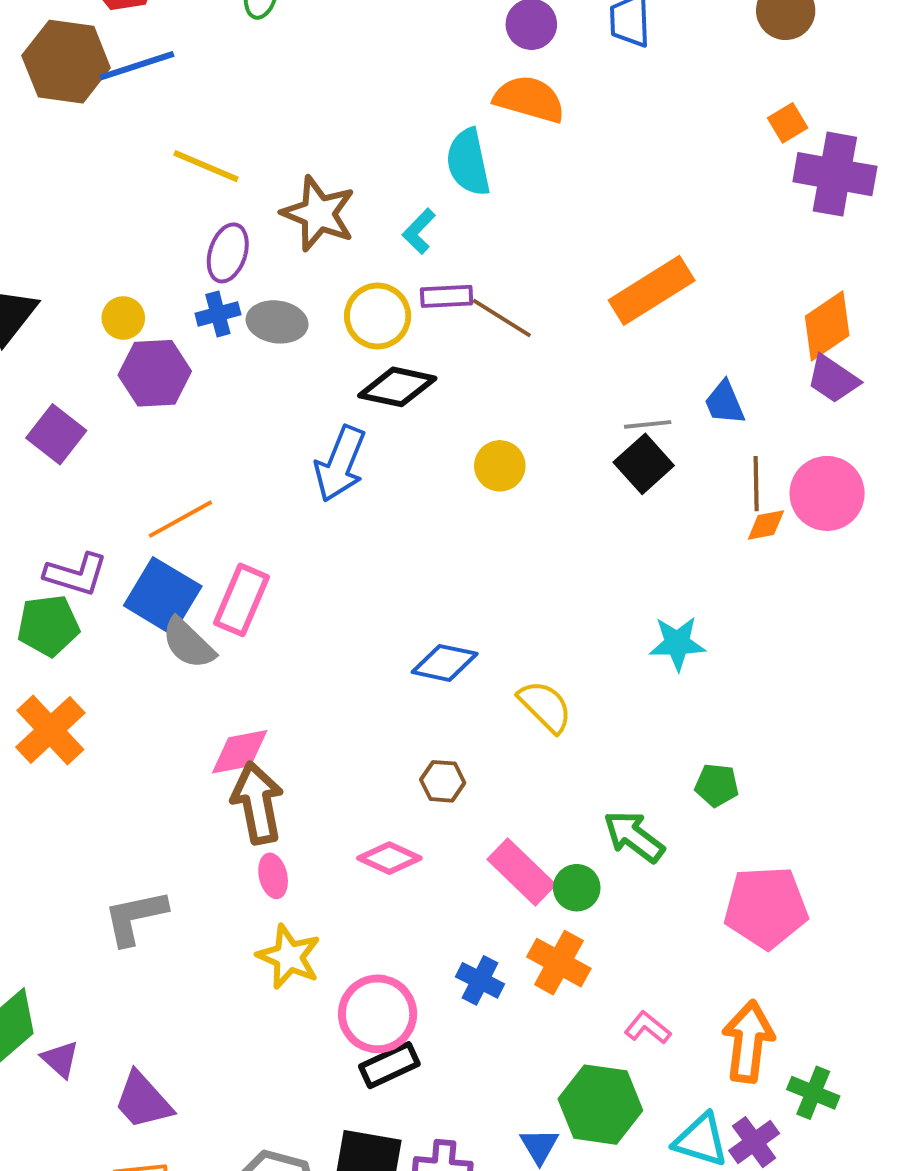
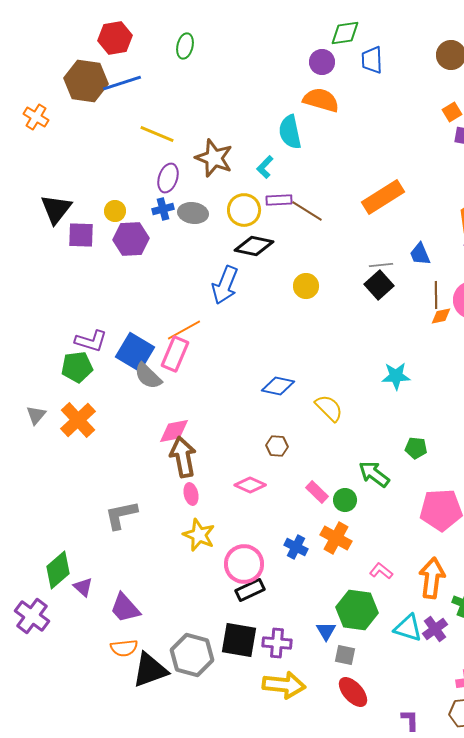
purple square: (56, 434) -> (81, 235), moved, turned -36
orange line: (180, 519) -> (184, 330), moved
pink rectangle: (521, 872) -> (317, 492), size x0.7

